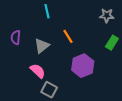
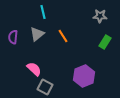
gray triangle: (42, 46) -> (37, 34), moved
purple hexagon: (83, 66) -> (84, 76), moved

